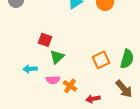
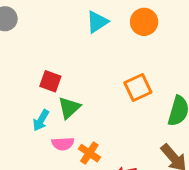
orange square: (101, 60) -> (138, 87), moved
cyan arrow: (30, 69) -> (41, 120), moved, turned -56

